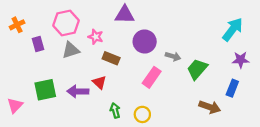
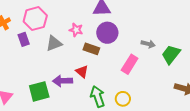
pink hexagon: (66, 23) -> (35, 19), moved
purple circle: (145, 42) -> (107, 33), moved
green square: (45, 90) -> (39, 91), moved
green arrow: (115, 110) -> (98, 97), size x1.5

